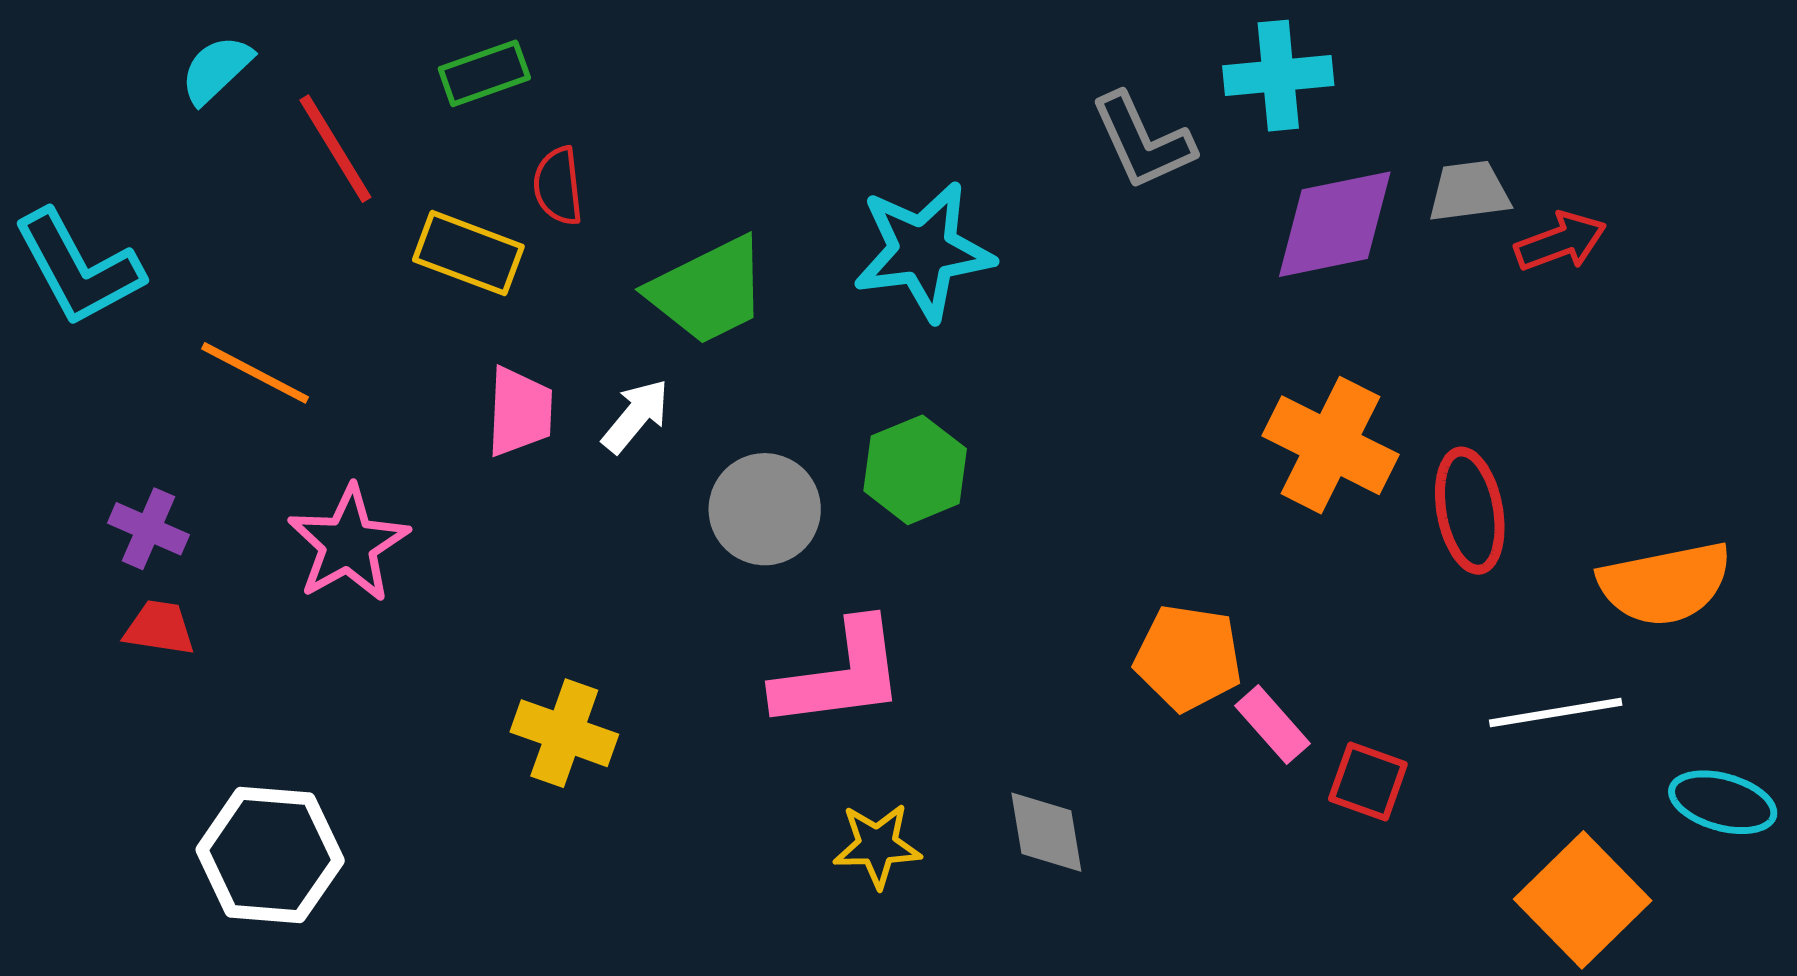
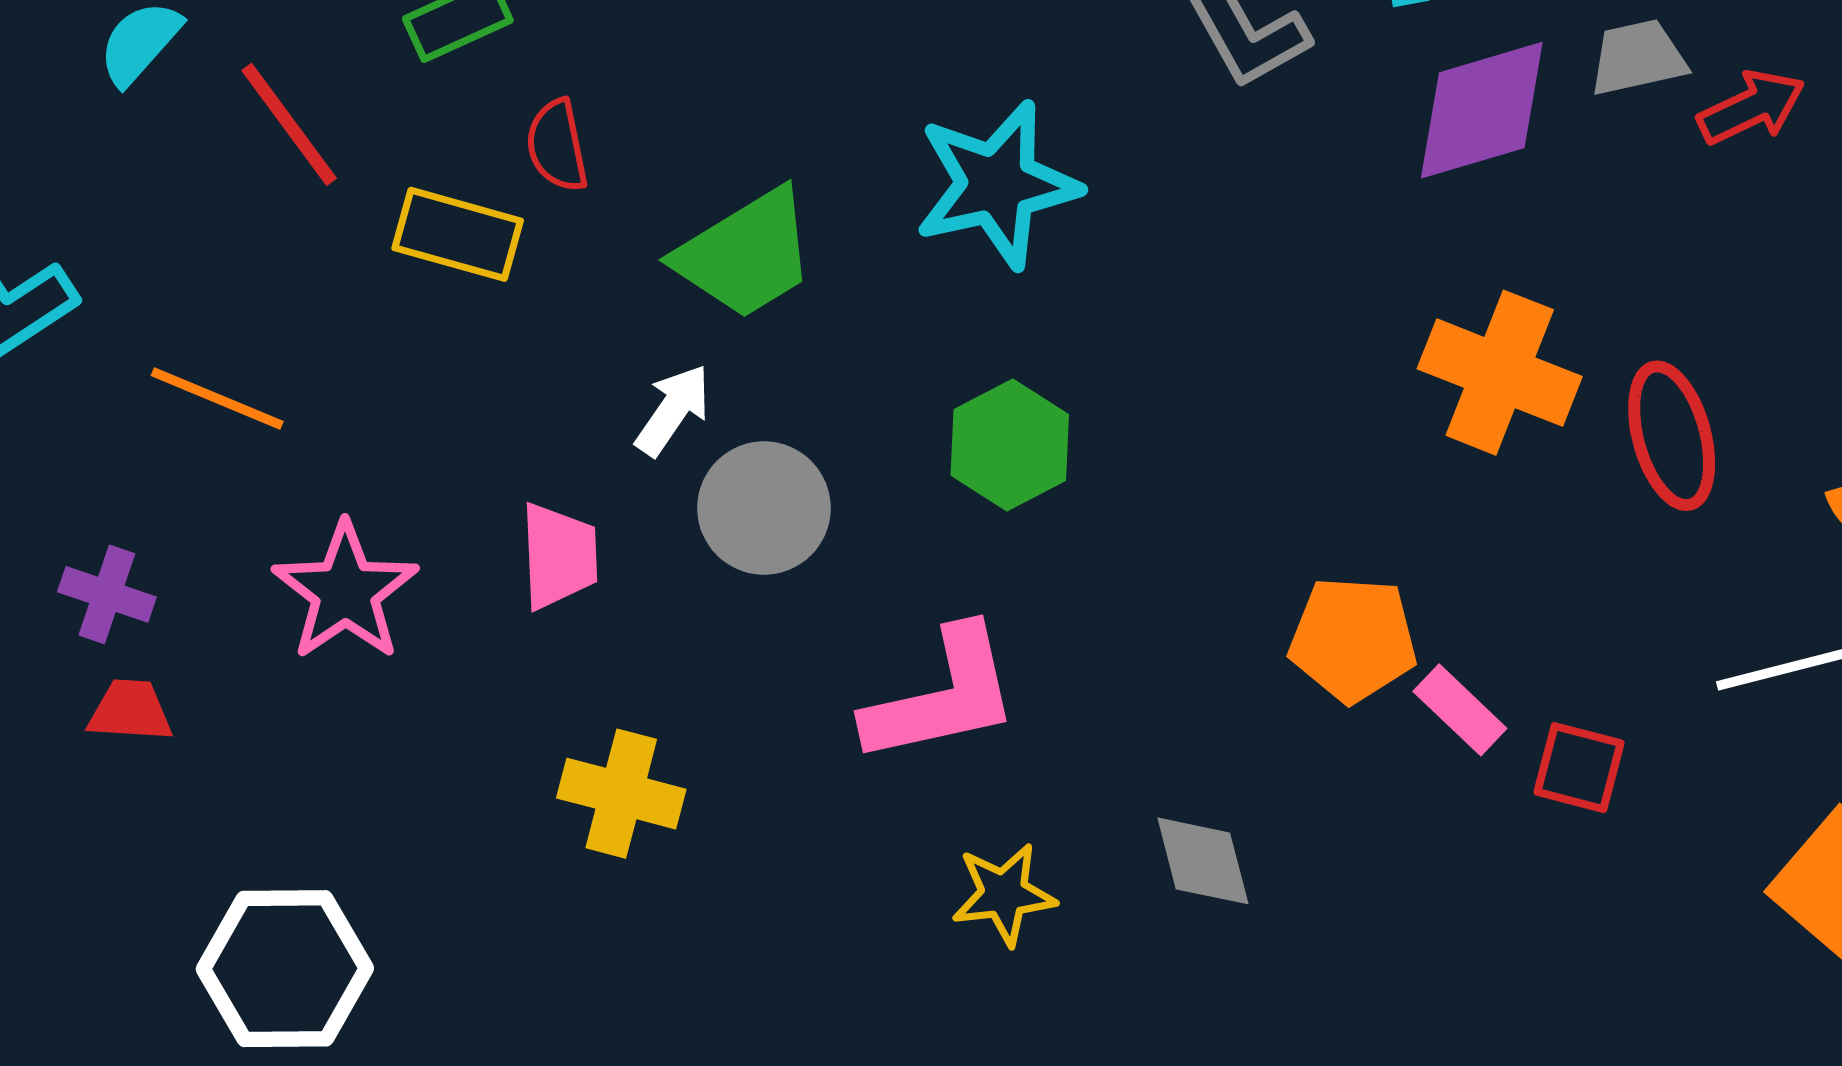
pink trapezoid: (520, 412) -> (559, 556), moved
gray circle: (765, 509) -> (764, 508), moved

